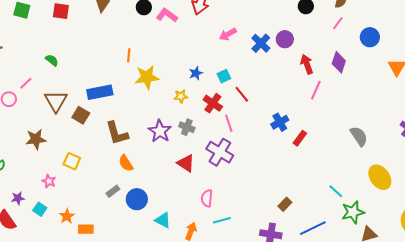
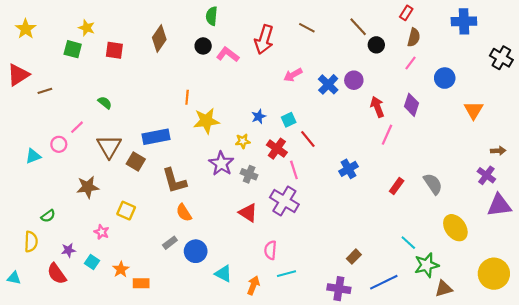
purple star: (160, 131) -> (221, 164), moved
red rectangle: (300, 138) -> (397, 186), moved

